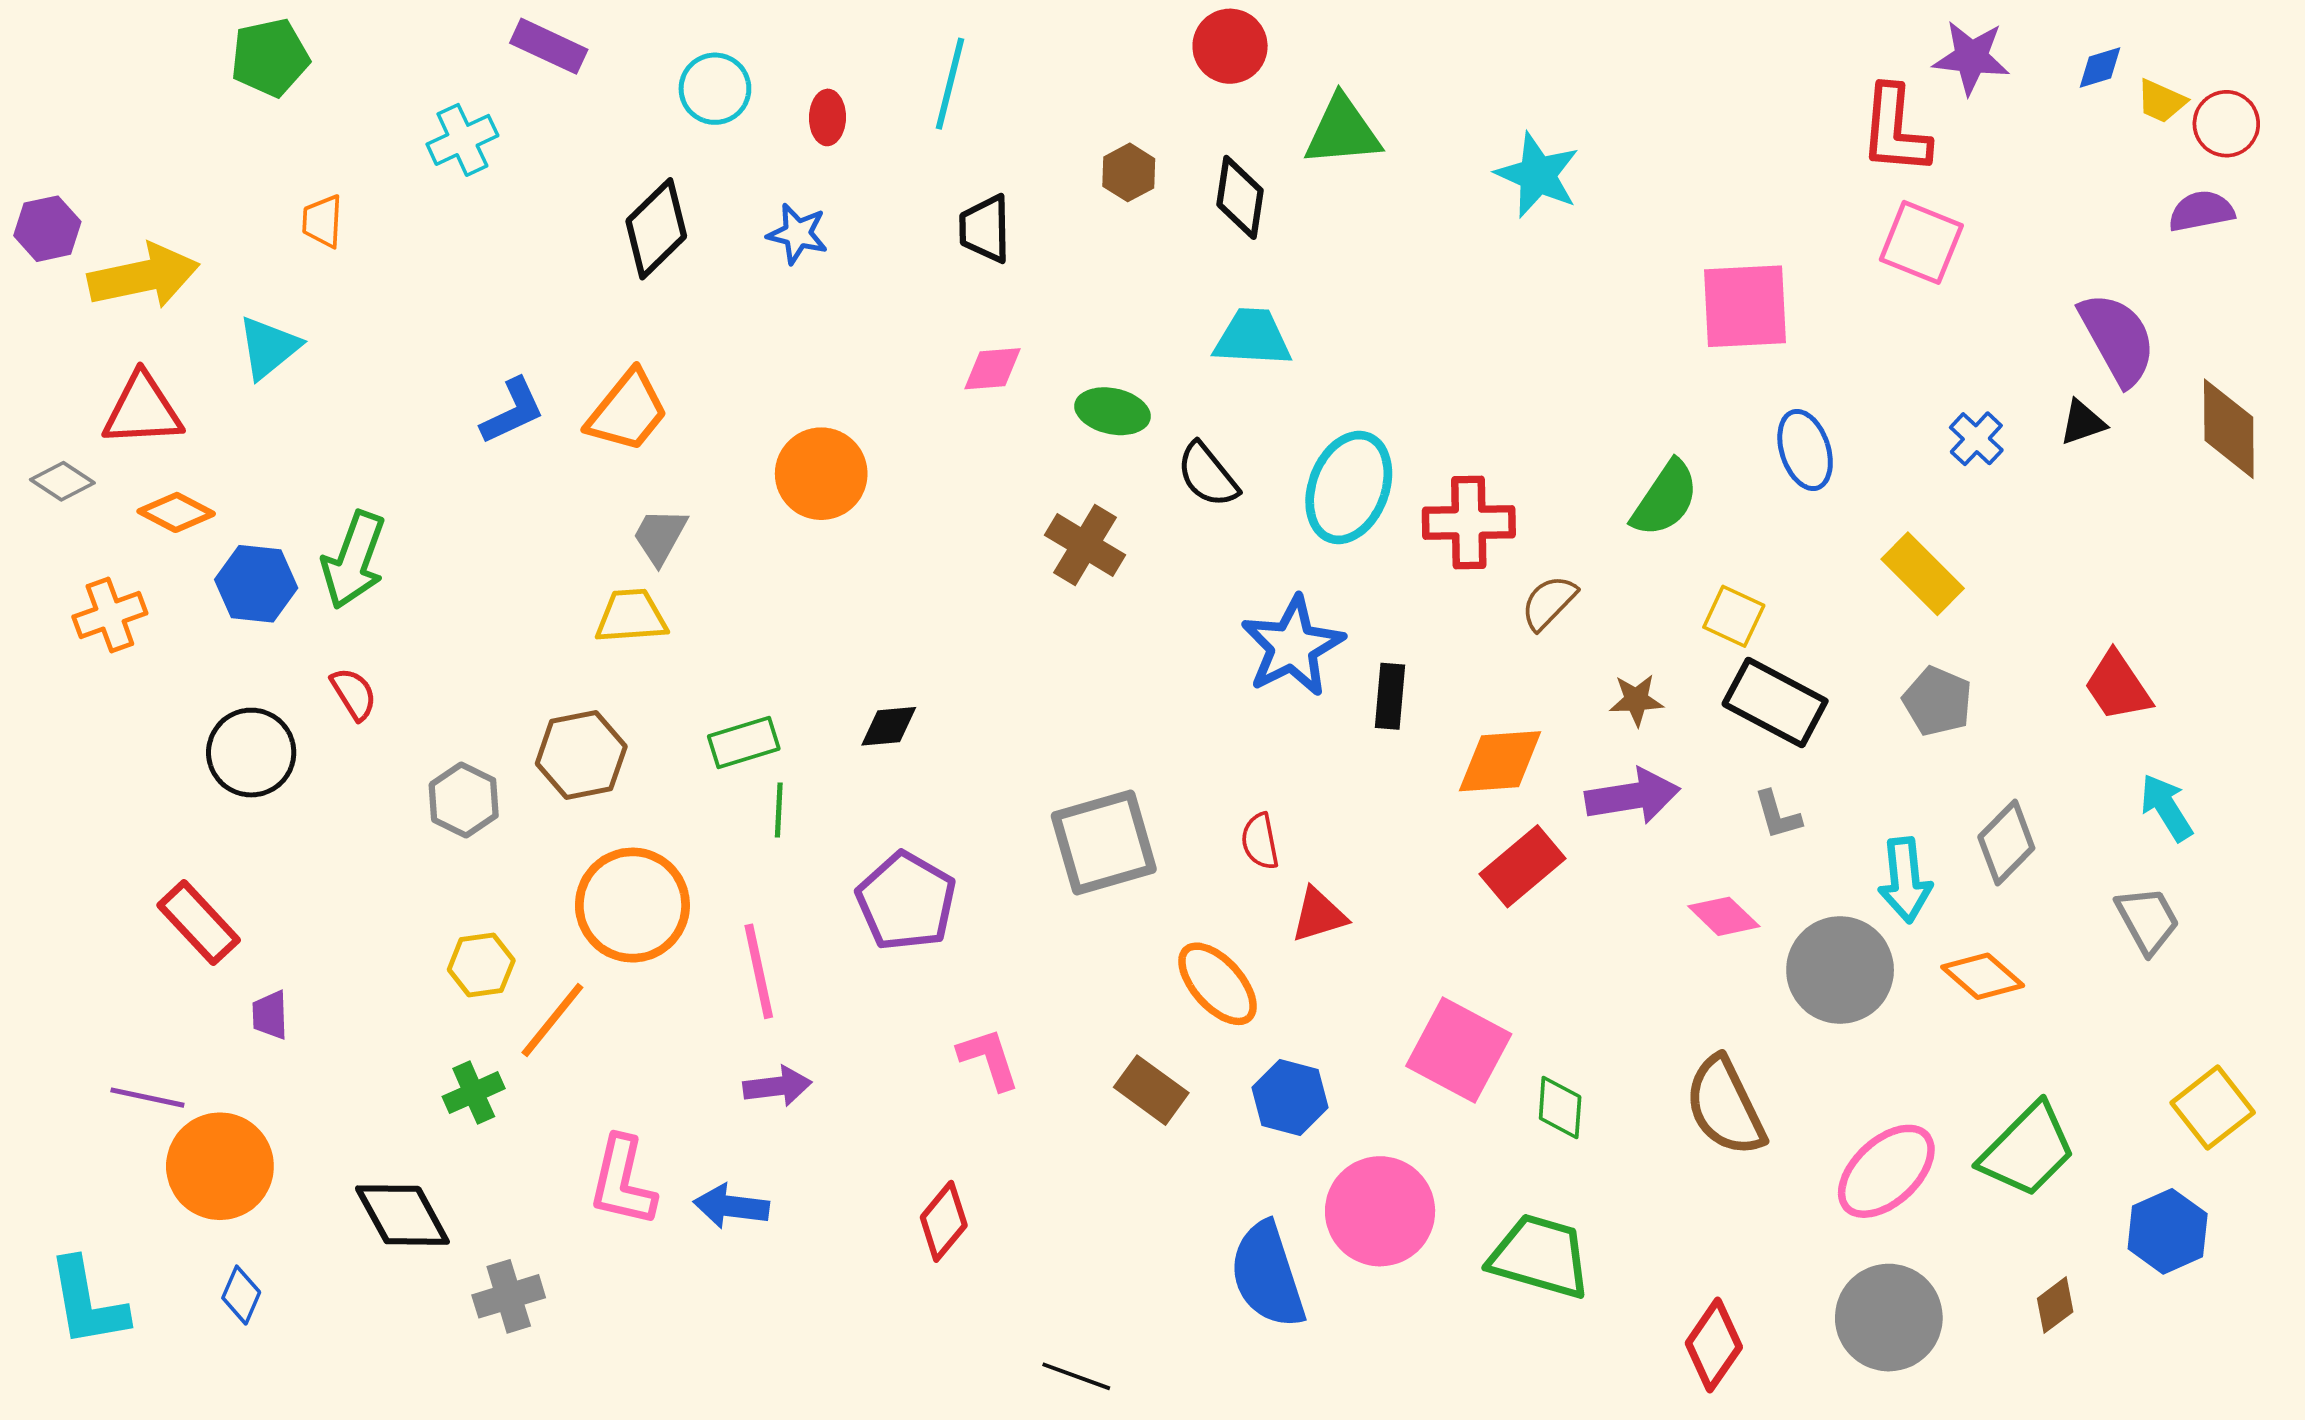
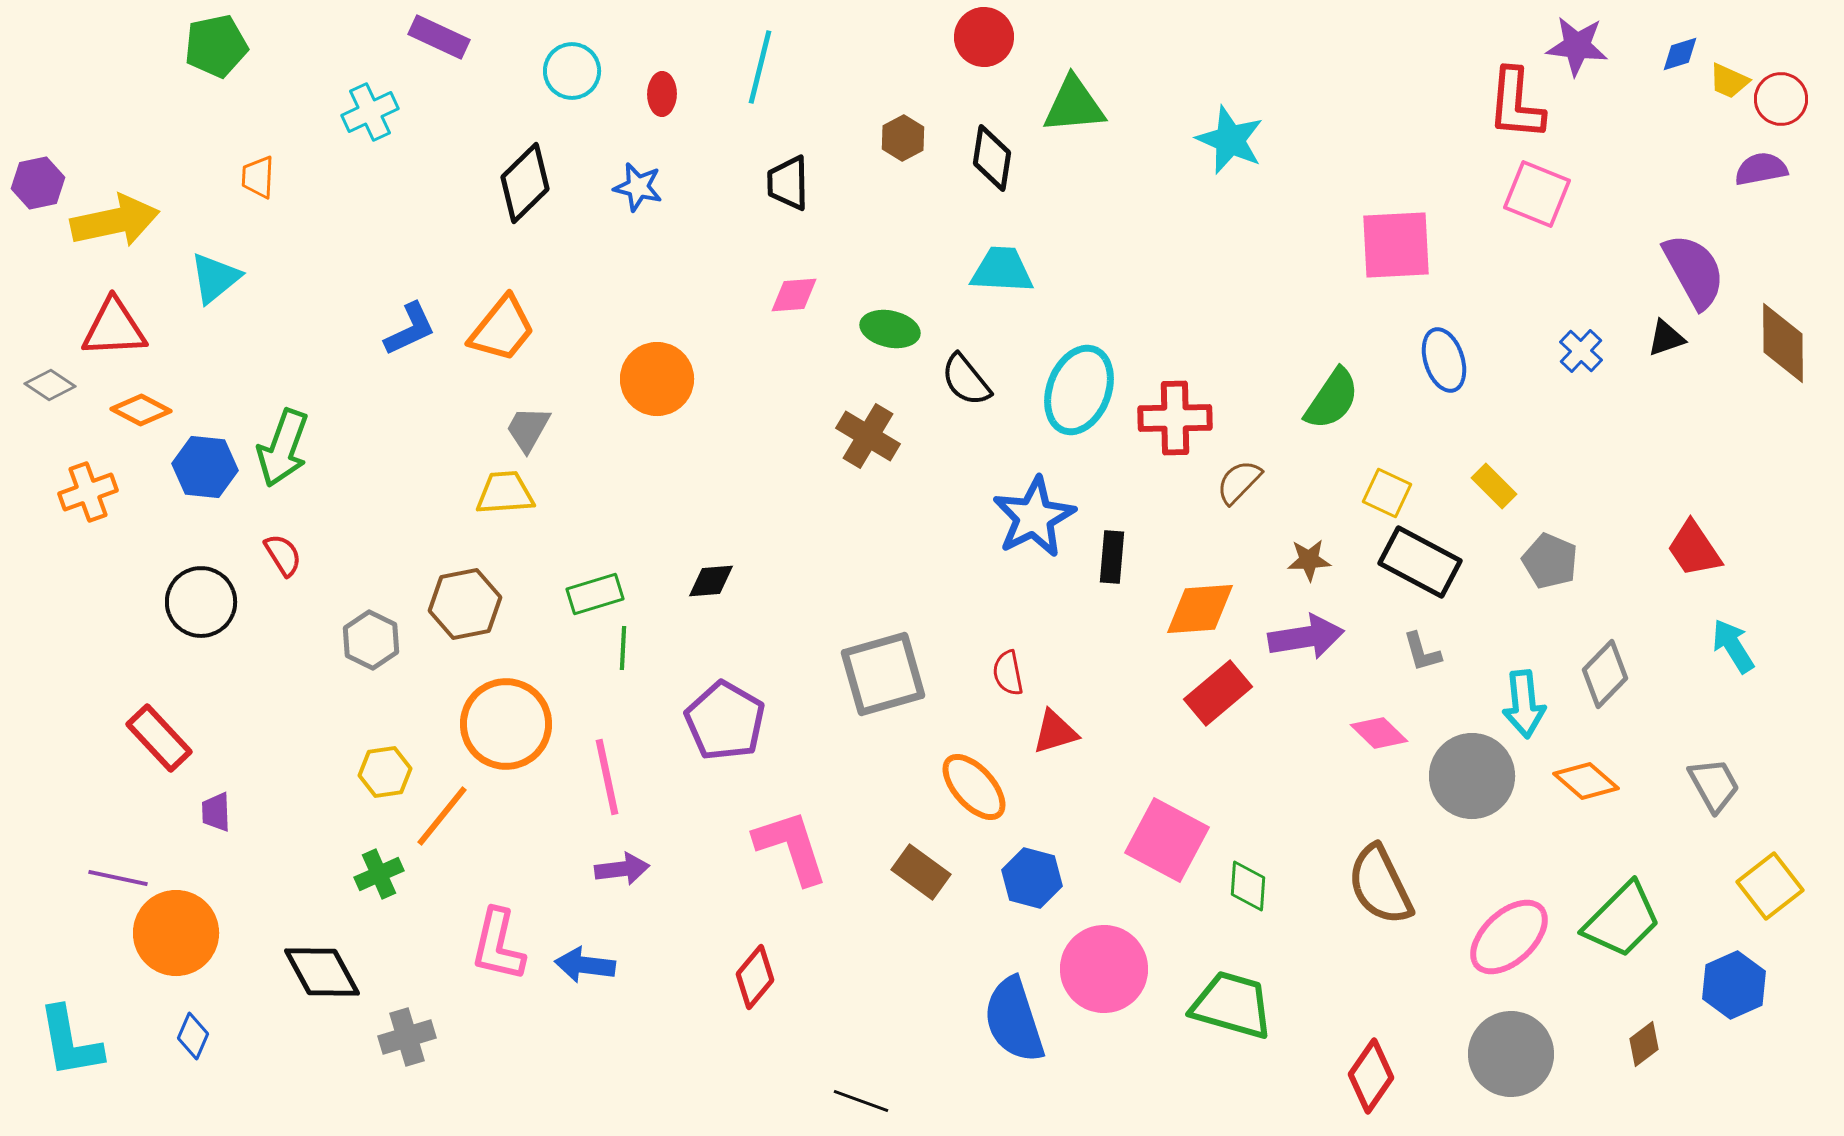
yellow rectangle: (1923, 574) -> (1494, 486), moved, size x0.7
gray trapezoid: (2148, 920) -> (1714, 785), moved
pink L-shape: (989, 1059) -> (791, 847), size x1.5

